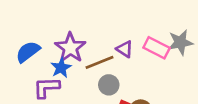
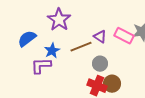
purple star: (70, 48) -> (59, 20), moved
gray circle: (109, 85) -> (100, 64), moved

